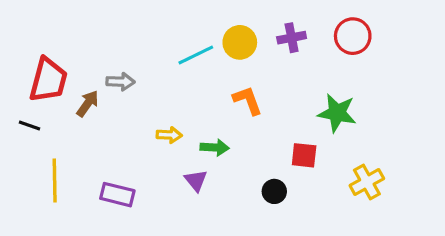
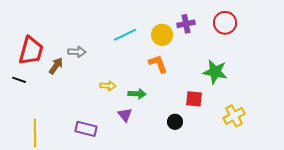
yellow circle: (240, 42) -> (162, 35), moved
yellow line: (55, 180) -> (35, 133), moved
purple rectangle: (117, 195) -> (86, 129), moved

